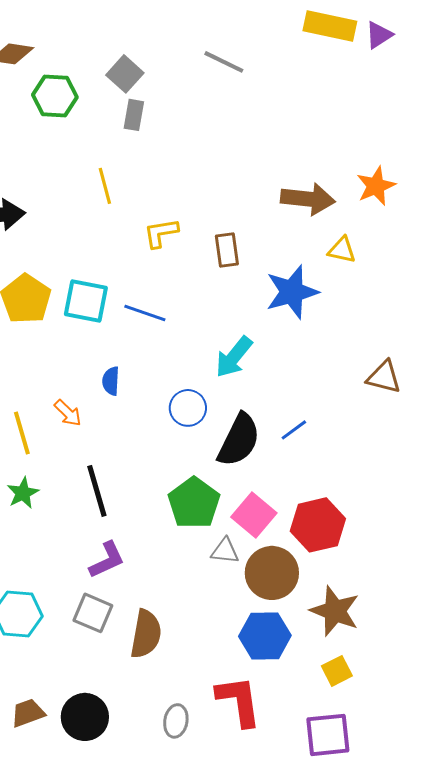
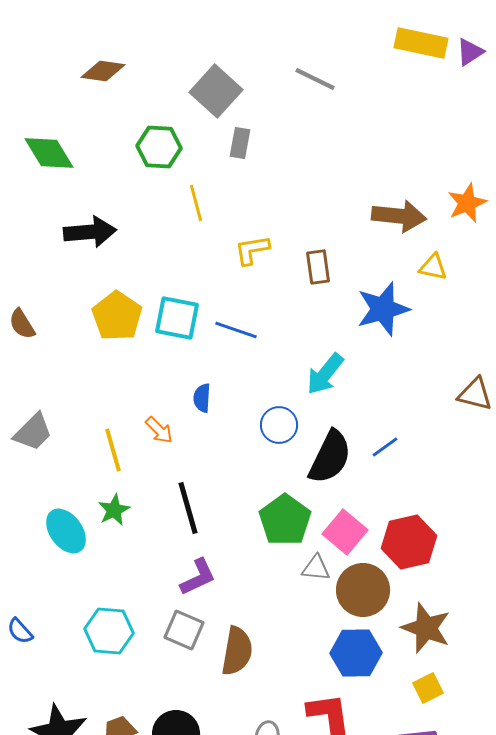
gray square: (125, 74) -> (216, 91), size x1.4
green hexagon: (55, 96) -> (159, 147), moved
gray rectangle: (134, 115) -> (240, 143), moved

